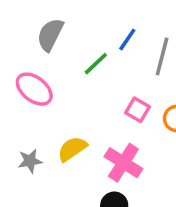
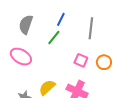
blue line: (127, 40) -> (61, 19), moved

